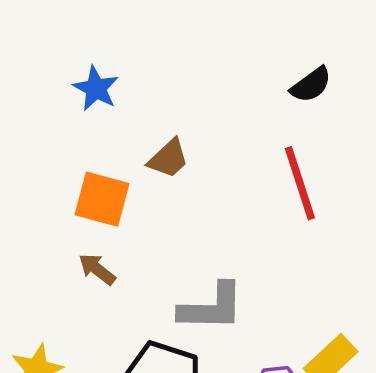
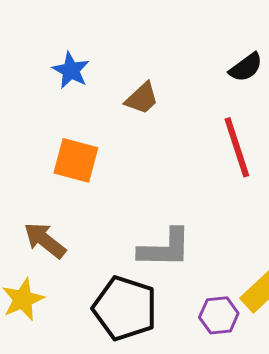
brown trapezoid: (168, 159) -> (142, 98), moved
brown arrow: (97, 269) -> (45, 240), moved, size x1.4

